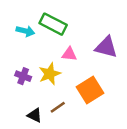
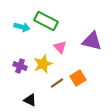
pink triangle: (69, 54) -> (60, 47), turned 40
orange square: (90, 90) -> (78, 78), size x0.7
brown line: (58, 107) -> (57, 83), moved

